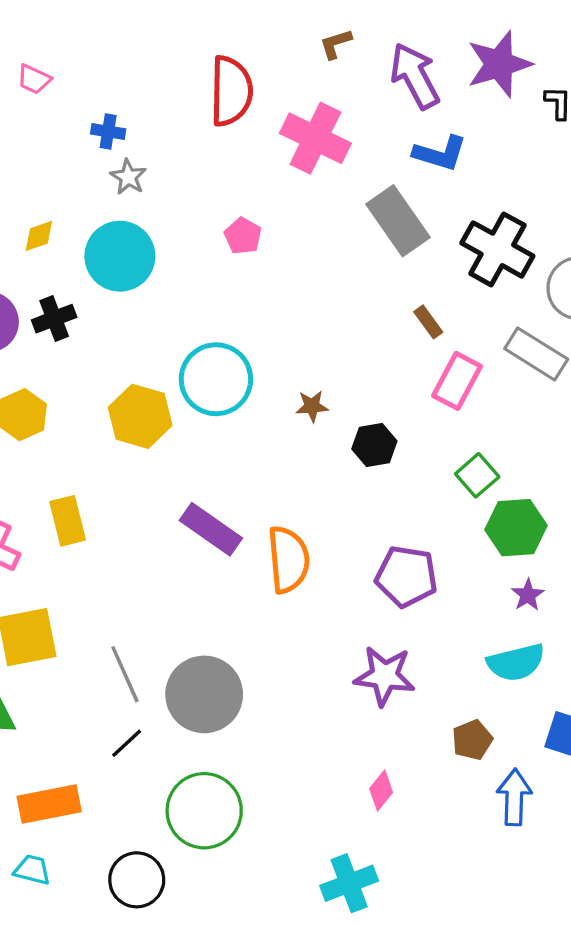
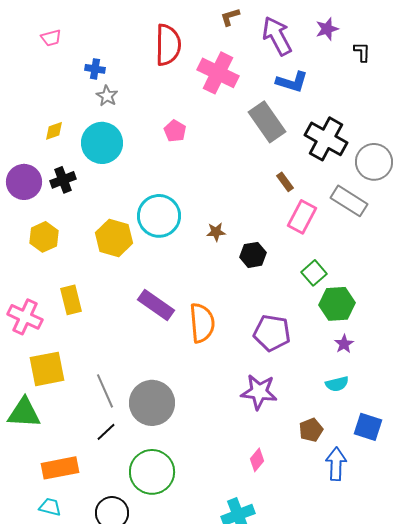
purple star: (499, 64) -> (327, 29), size x0.6
pink trapezoid: (34, 79) -> (51, 38), turned -40
cyan semicircle: (516, 662) -> (337, 384), size x0.7

